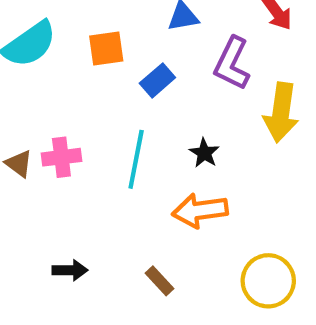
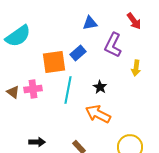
orange square: (106, 48) -> (54, 62), moved, size x1.4
yellow arrow: (281, 112) -> (136, 68), size x0.6
orange arrow: (200, 210) -> (98, 114), turned 35

